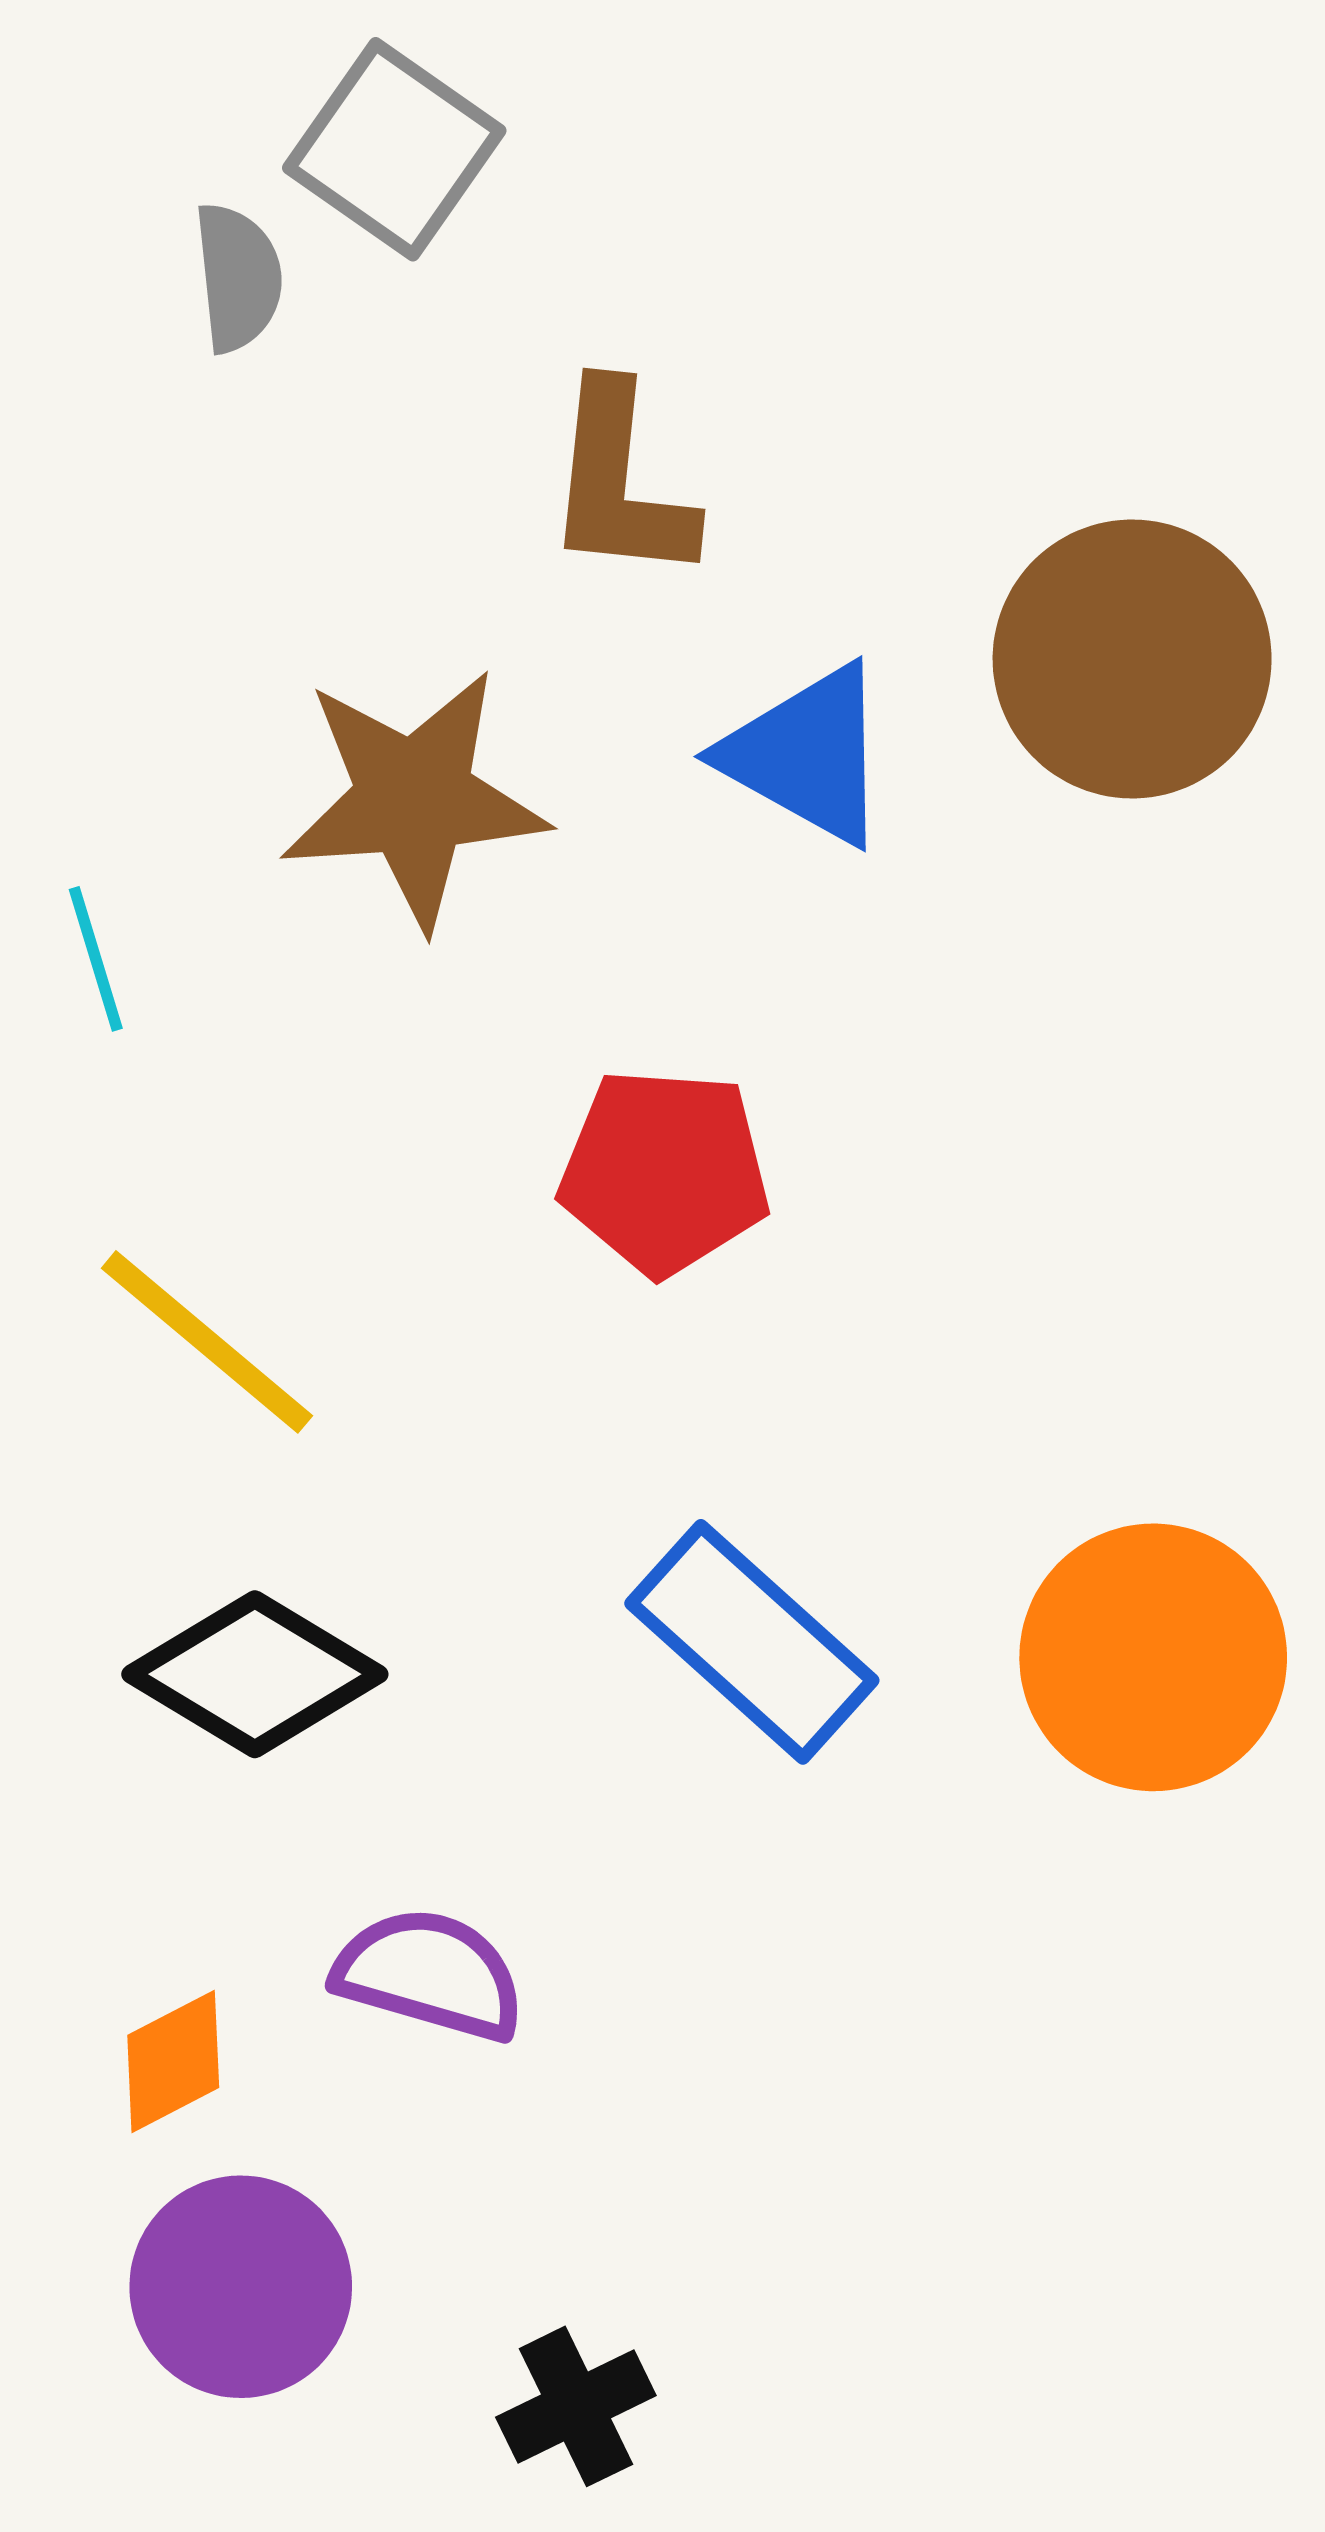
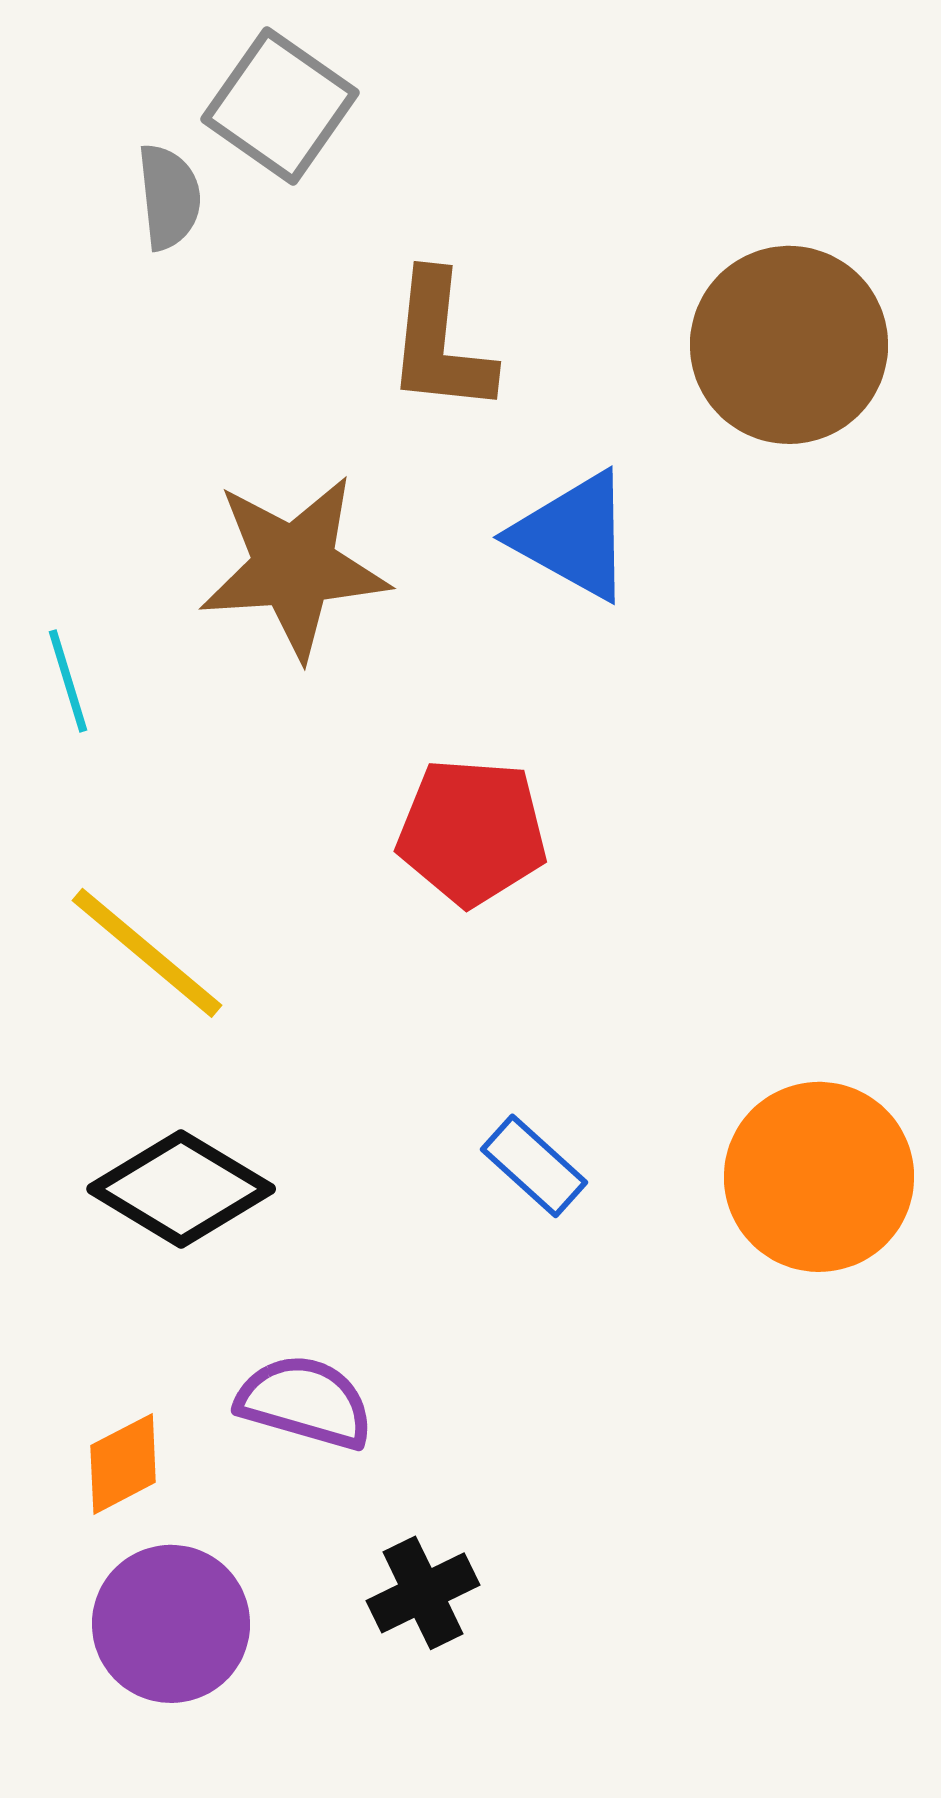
brown circle: (1132, 659) -> (789, 345), moved
blue rectangle: (752, 1642) -> (534, 1166), size x0.6
black cross: (576, 2406) -> (423, 1593), moved

